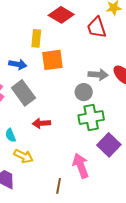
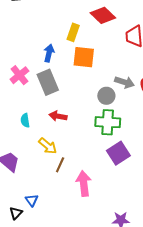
blue arrow: (18, 64) -> (49, 53), turned -102
yellow arrow: (24, 156) -> (48, 146), moved
pink arrow: (81, 166) -> (84, 183), moved
brown line: (59, 186) -> (60, 165), moved

